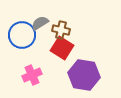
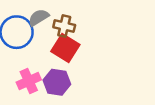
purple hexagon: (84, 75) -> (57, 82), moved, size x0.7

